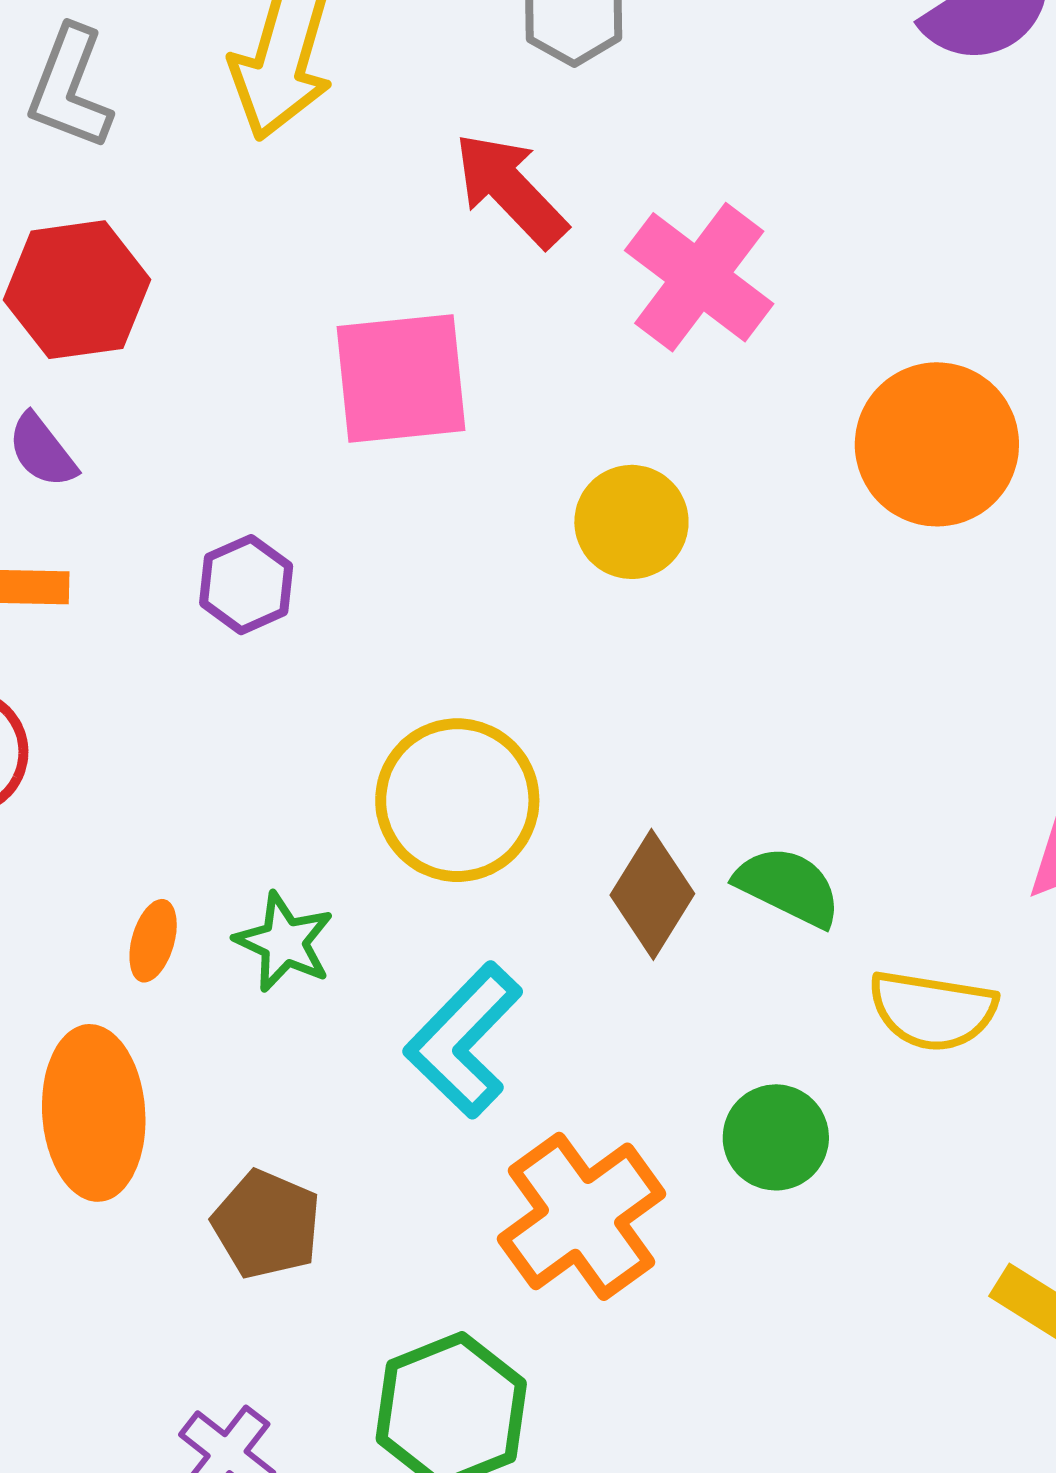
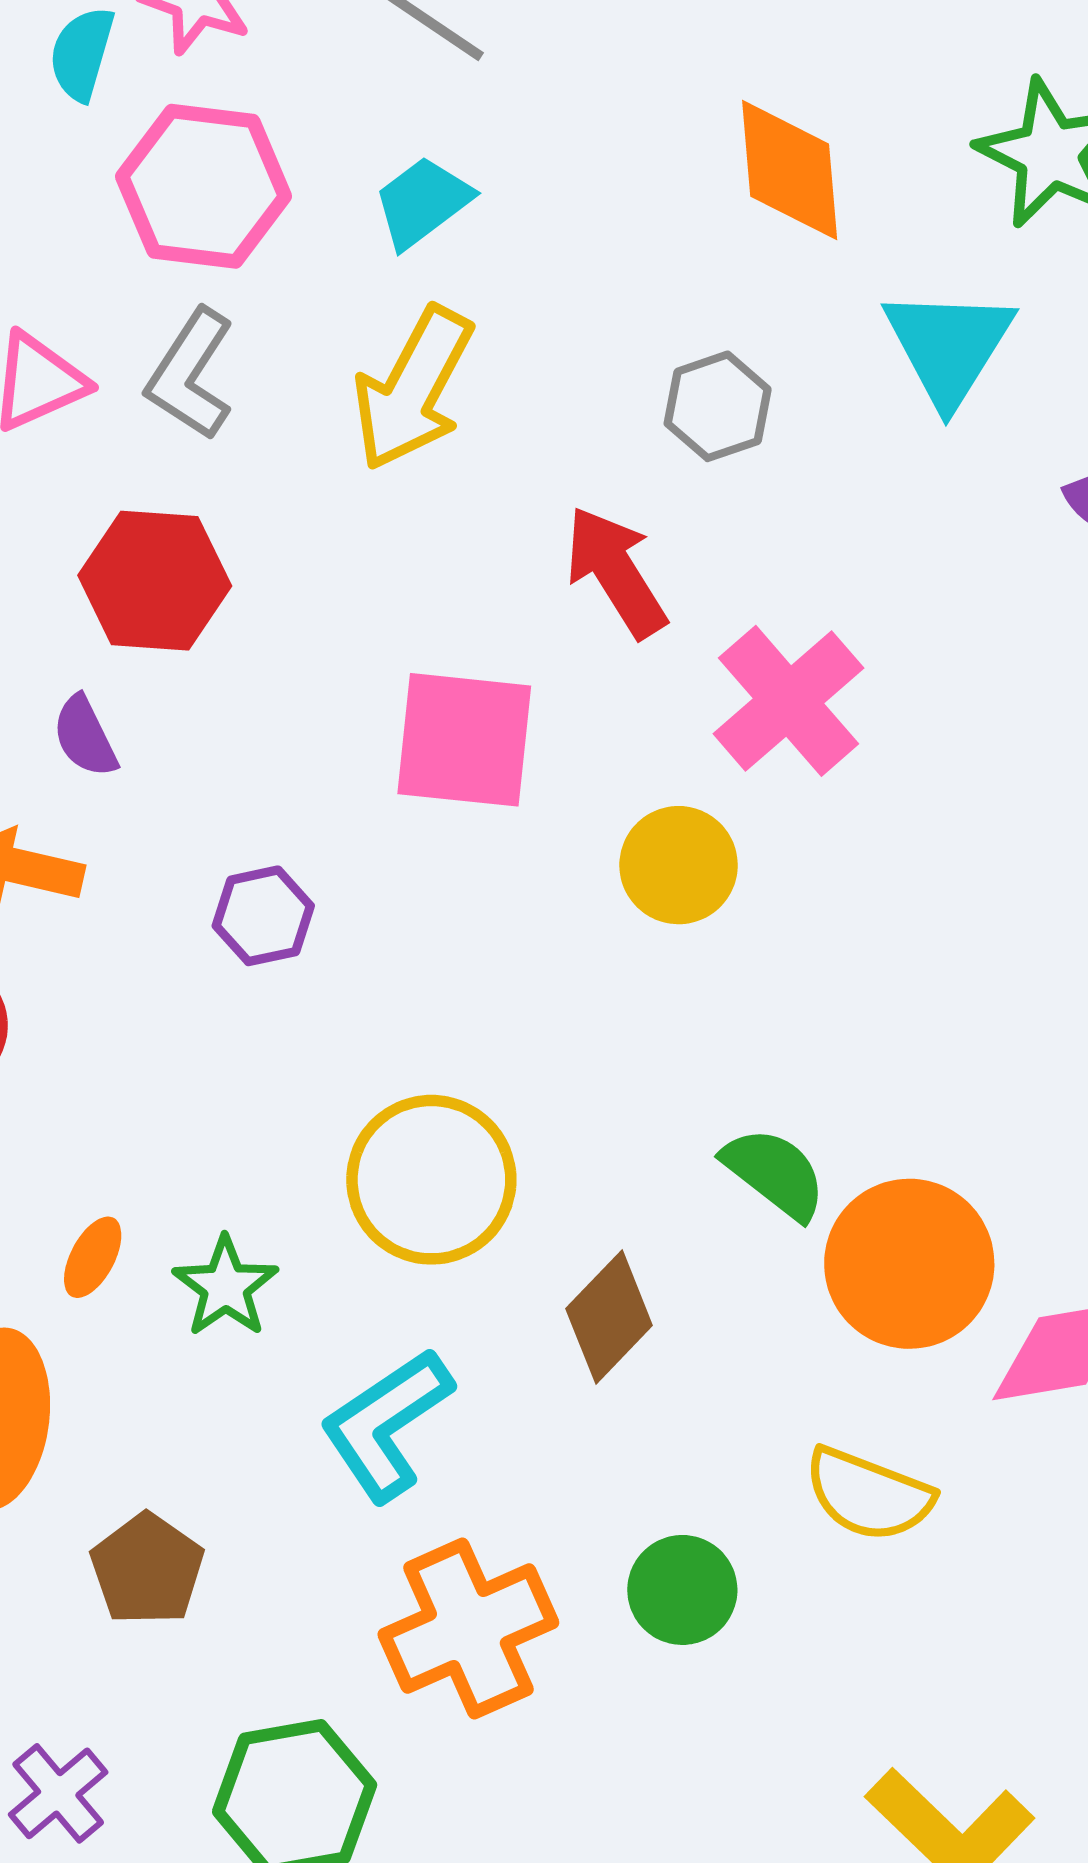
orange circle: (937, 444) -> (909, 1264), moved
yellow circle: (631, 522) -> (679, 865), moved
green semicircle: (788, 887) -> (775, 1173), moved

